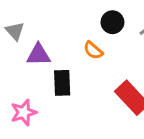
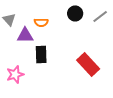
orange semicircle: (93, 50) -> (41, 22), moved, turned -40

